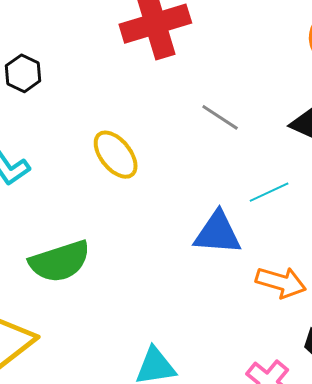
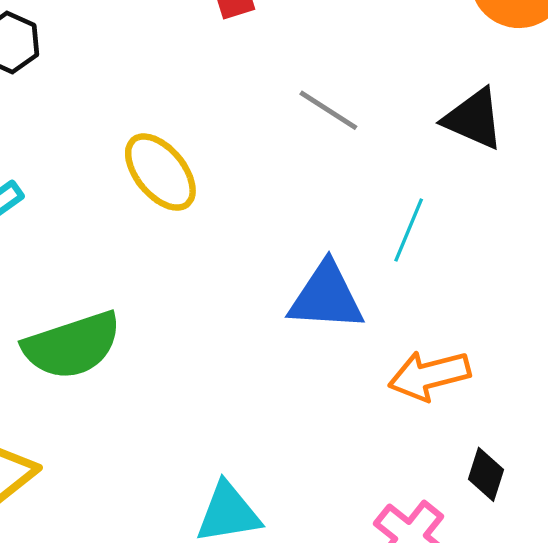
cyan line: (269, 192) -> (409, 230), turned -42
orange arrow: (281, 282) -> (429, 375), turned 150

